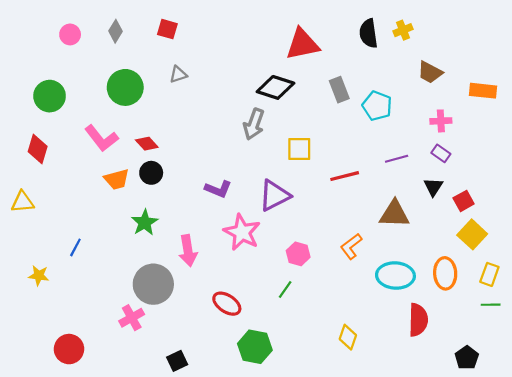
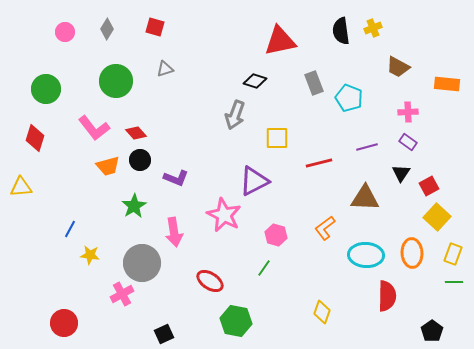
black diamond: (275, 87) -> (255, 81), size x0.7
purple L-shape: (218, 189) -> (176, 178), moved
yellow star: (39, 276) -> (90, 255), moved

